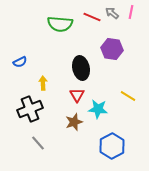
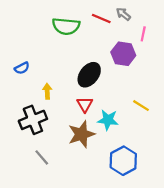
pink line: (131, 12) -> (143, 34), moved
black ellipse: (81, 68) -> (89, 75), turned 50
brown star: (74, 122) -> (81, 134), size x1.4

